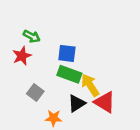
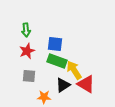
green arrow: (32, 36) -> (26, 30), turned 56
red star: (22, 56) -> (27, 51), moved
gray square: (35, 92) -> (29, 76), turned -32

